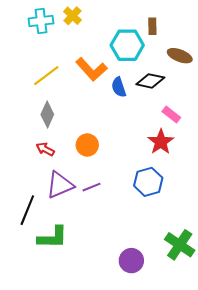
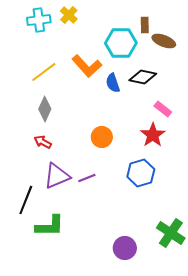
brown ellipse: (180, 56) -> (164, 41), moved
orange circle: (87, 145) -> (102, 137), moved

